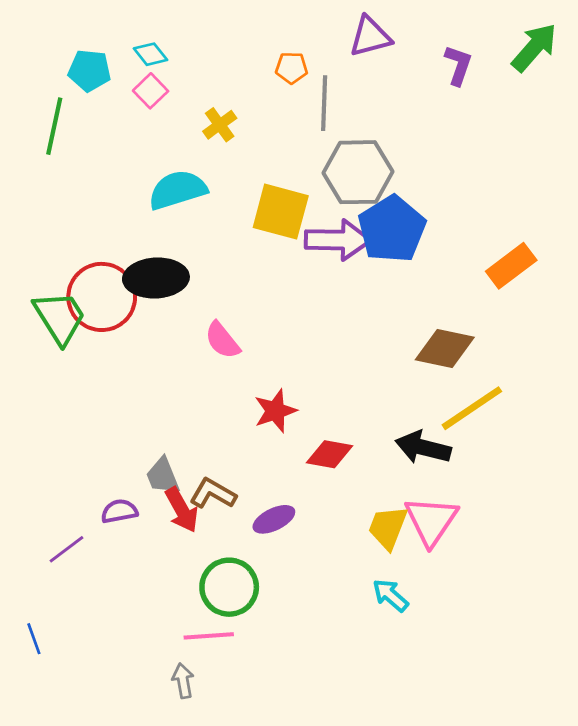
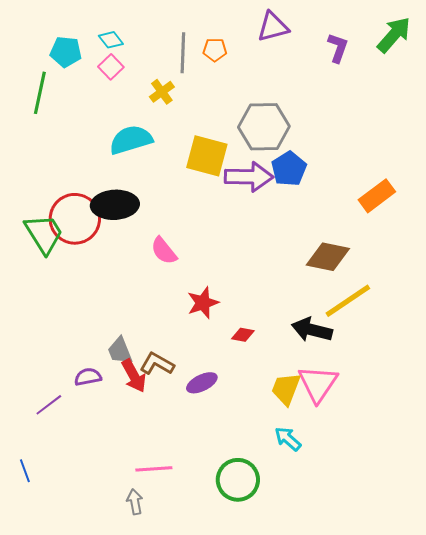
gray line: (324, 103) -> (183, 53), moved
blue pentagon: (392, 229) -> (289, 169), size x0.7
red diamond: (330, 454) -> (243, 335), size x0.7
green circle: (229, 587) -> (238, 480), moved

